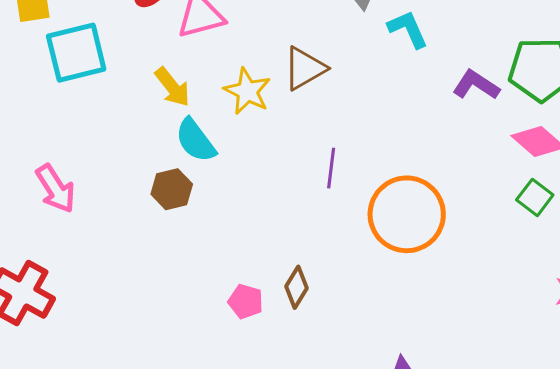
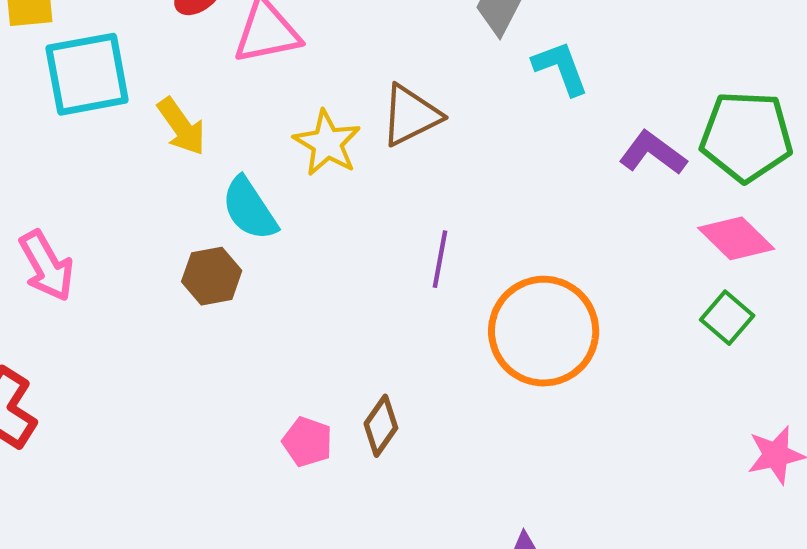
yellow arrow: (172, 87) -> (181, 126), moved

